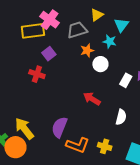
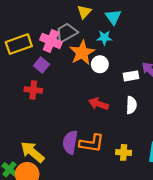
pink cross: (50, 20) -> (51, 41), moved
orange star: (87, 50) -> (82, 53), size x1.6
white rectangle: (126, 80) -> (131, 76), turned 64
white semicircle: (121, 117) -> (131, 105), moved
orange L-shape: (78, 145) -> (92, 143), moved

